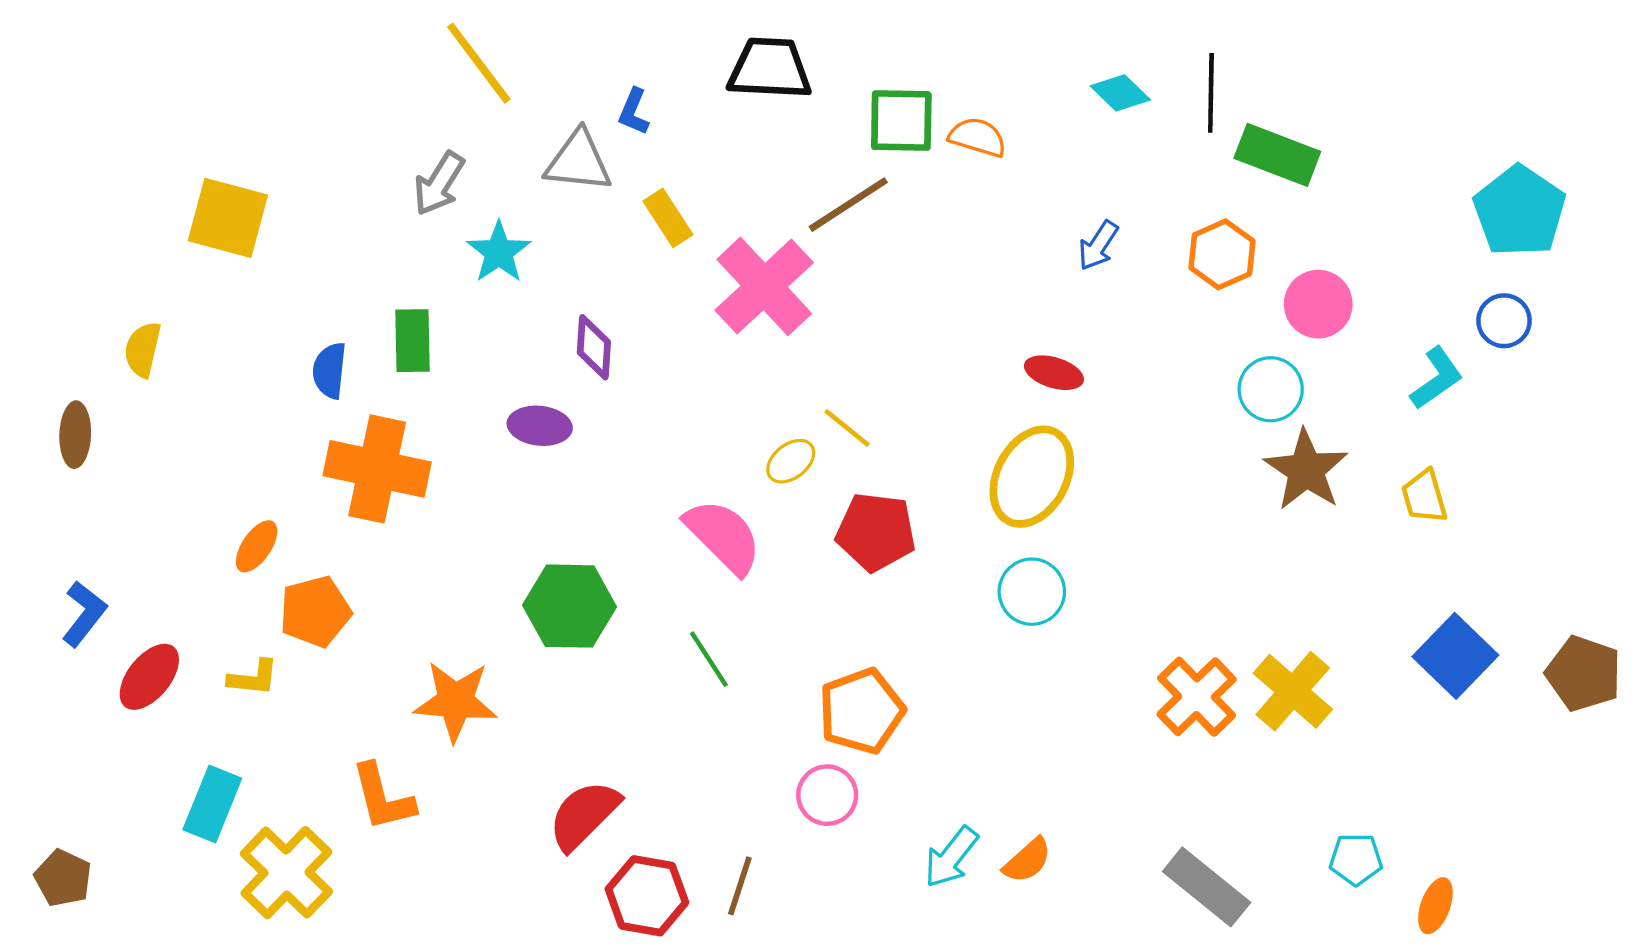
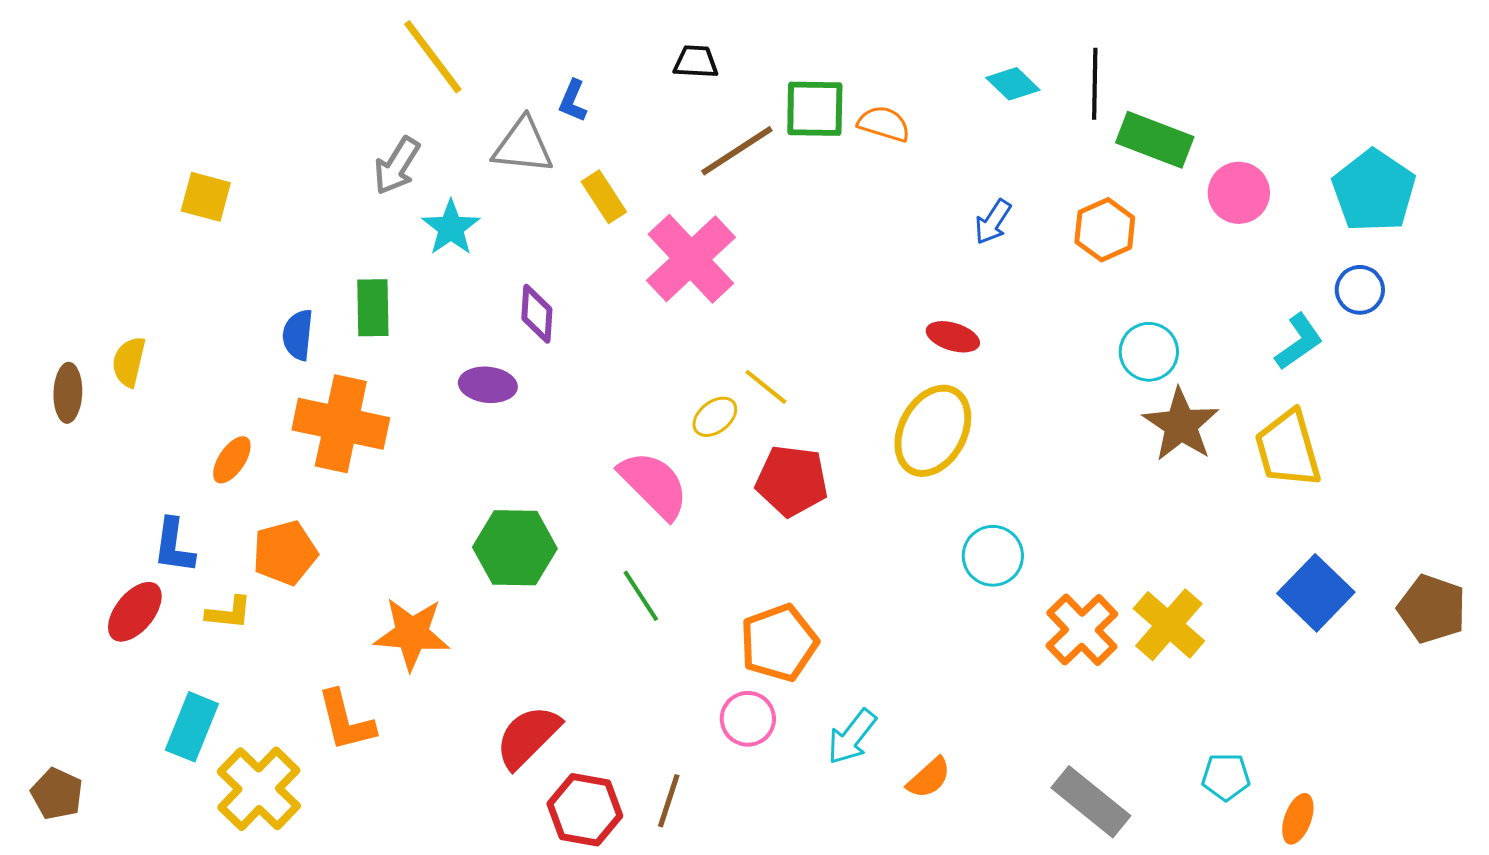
black trapezoid: (770, 69) -> (696, 62), size x0.6
brown line: (848, 205) -> (737, 151), moved
yellow square: (228, 218) -> (206, 197), size x0.7
pink circle: (1318, 304) -> (1239, 193), moved
yellow semicircle: (143, 349) -> (129, 362), moved
yellow trapezoid: (1424, 497) -> (1288, 449), size x1.6
orange ellipse: (257, 546) -> (232, 460), moved
cyan circle: (1032, 592) -> (993, 556), moved
blue L-shape: (84, 614) -> (174, 546), moved, turned 150
cyan arrow: (951, 857) -> (852, 737), moved

